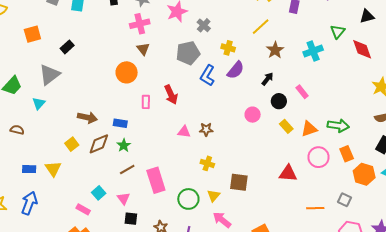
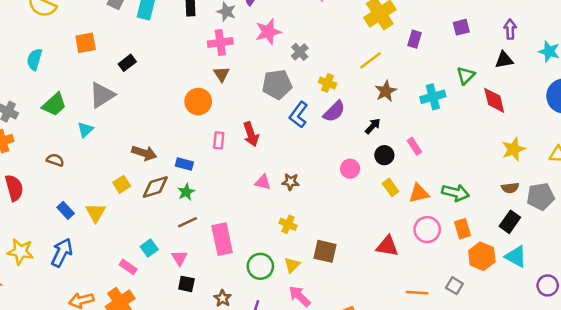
blue rectangle: (29, 169) -> (66, 210), turned 40

